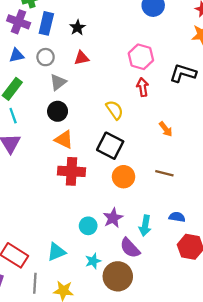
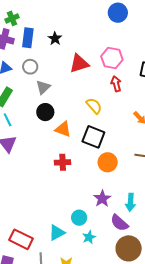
red triangle: (82, 58) -> (79, 63), moved, size x1.5
orange triangle: (64, 140) -> (63, 129), moved
red cross: (72, 171) -> (63, 162), size x0.7
cyan circle: (88, 226) -> (79, 218), moved
brown circle: (118, 276) -> (129, 248), moved

